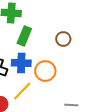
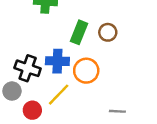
green rectangle: (24, 36) -> (79, 32), moved

